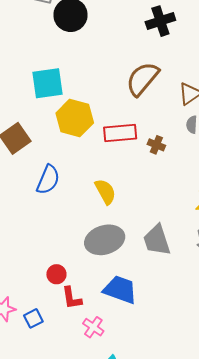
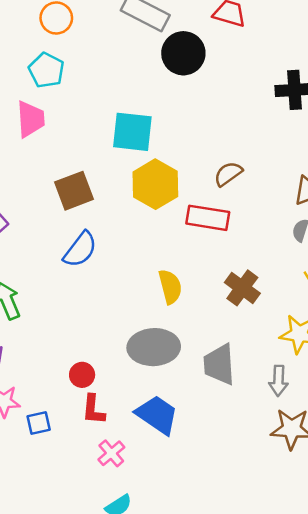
brown semicircle: (142, 79) -> (228, 174), moved, size x0.6
brown cross: (156, 145) -> (242, 288), moved, size x1.5
blue semicircle: (48, 180) -> (80, 250), moved

